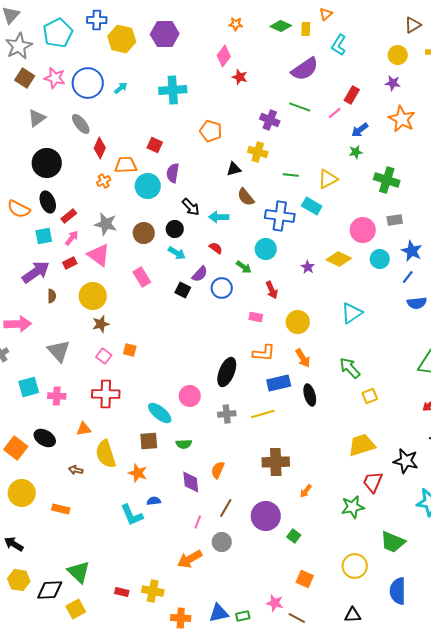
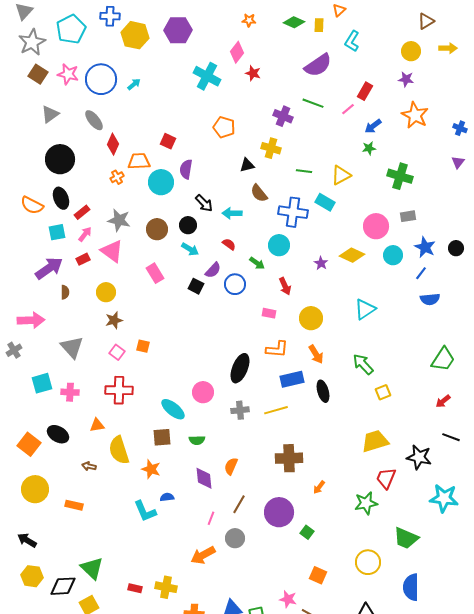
cyan cross: (173, 90) -> (207, 76), moved, turned 32
yellow circle: (93, 296) -> (106, 292), size x0.7

